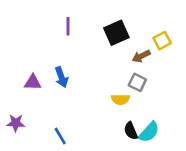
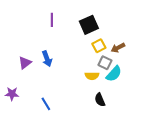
yellow square: (162, 41) -> (99, 46), moved
brown arrow: (141, 56) -> (118, 48), moved
purple triangle: (33, 82) -> (25, 63), turned -40
cyan semicircle: (149, 132) -> (114, 74), moved

